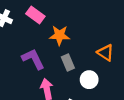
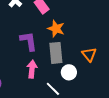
gray rectangle: (68, 62) -> (56, 53), size x1.5

